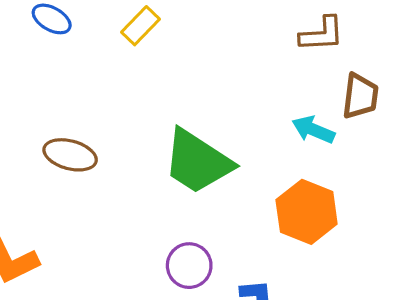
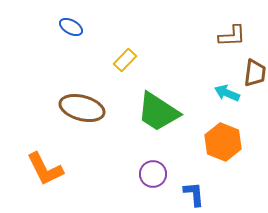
yellow rectangle: (141, 26) -> (125, 60), moved
brown ellipse: (70, 155) -> (82, 108), size x1.4

